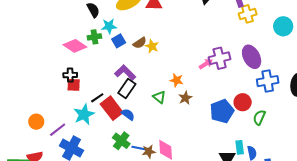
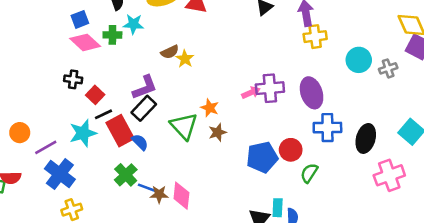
blue square: (119, 41) -> (80, 19), moved
purple L-shape: (125, 73) -> (145, 87), turned 105
red square: (74, 85) -> (95, 95), moved, turned 32
green triangle: (159, 97) -> (184, 126), size x1.6

